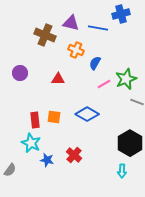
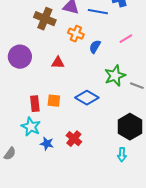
purple circle: (20, 73) -> (20, 57), size x1.5
green star: (126, 79) -> (115, 76), moved
pink line: (104, 84) -> (126, 39), moved

